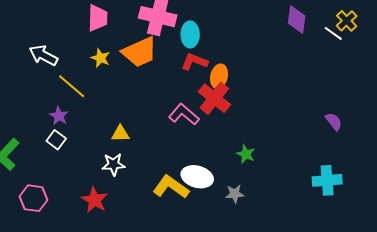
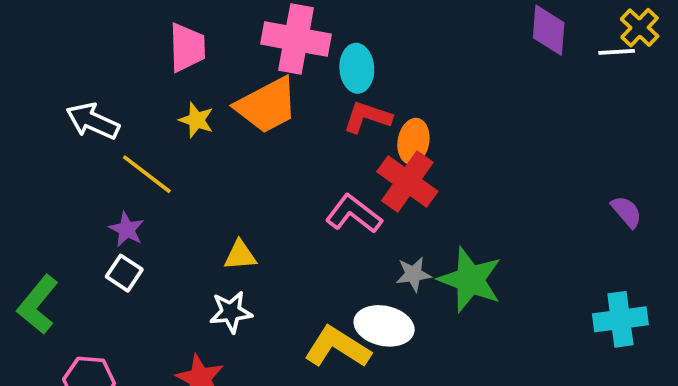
white line: (333, 33) -> (617, 52), turned -36
green star: (246, 154) -> (470, 280), size x1.8
gray star: (235, 194) -> (414, 274), moved

